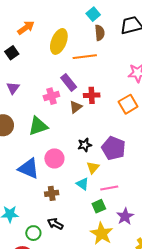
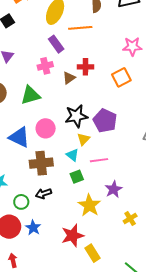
purple rectangle: (69, 82) -> (56, 44), moved
black star: (85, 145) -> (76, 116), size x1.6
brown cross: (52, 193) -> (41, 163), size x1.6
green square: (99, 206) -> (77, 177), moved
black arrow: (55, 224) -> (43, 194), turned -49

